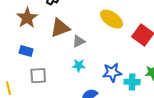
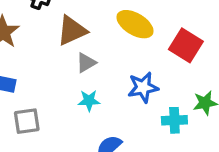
brown triangle: (60, 28) -> (72, 31), moved
blue star: (112, 72) -> (143, 87), moved

